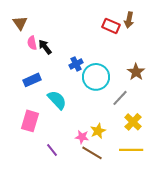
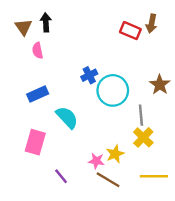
black arrow: (45, 47) -> (46, 22), moved, turned 35
gray line: (120, 98) -> (141, 115), turned -48
yellow cross: (133, 122) -> (143, 137), moved

